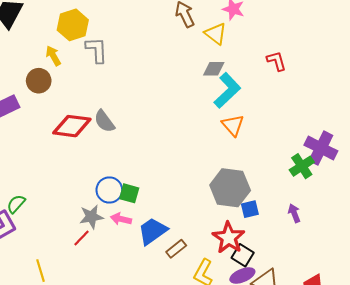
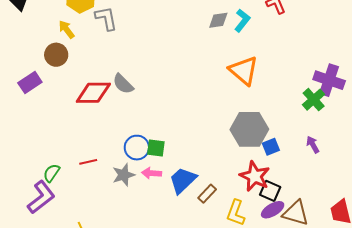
cyan L-shape: (227, 90) -> (242, 21), moved, size x0.7
orange triangle: (233, 125) -> (244, 70), size x1.4
red line: (81, 238) -> (88, 162), moved, turned 42

